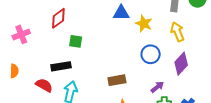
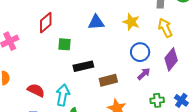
blue triangle: (121, 13) -> (96, 22), moved
black rectangle: (61, 66) -> (83, 66), moved
purple arrow: (157, 87) -> (144, 74), moved

